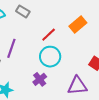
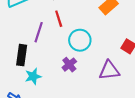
red line: (49, 35) -> (59, 19), moved, turned -63

